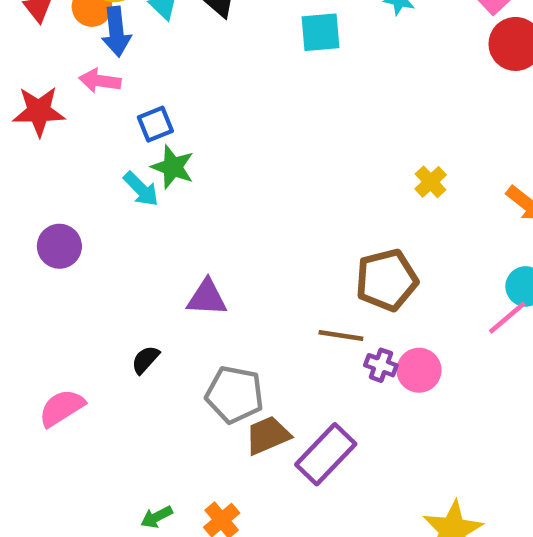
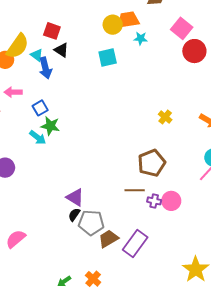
blue arrow: (116, 32) -> (45, 68), moved
purple triangle: (207, 298) -> (75, 197), moved, turned 36
black semicircle: (145, 360) -> (74, 215), moved

